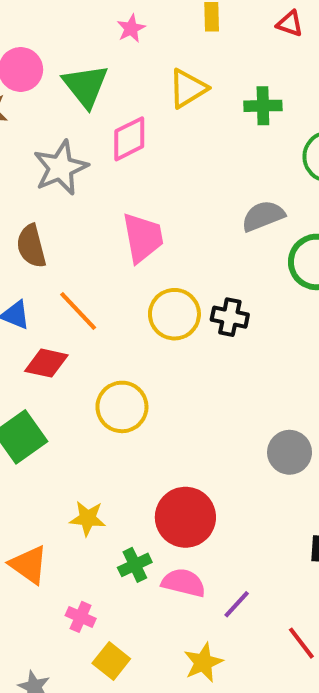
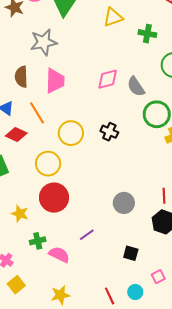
pink diamond: (129, 139) -> (108, 79), moved
gray semicircle: (263, 216) -> (136, 87), turned -115
pink trapezoid: (143, 238) -> (55, 81), moved
yellow circle: (174, 314) -> (71, 133), moved
red circle: (185, 517) -> (54, 198), moved
purple line: (237, 604) -> (87, 235), moved

